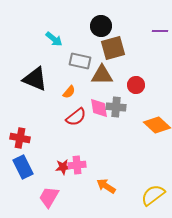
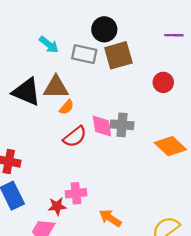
gray rectangle: (80, 61) -> (84, 54), moved
brown triangle: (102, 75) -> (56, 87), moved
red circle: (136, 85) -> (163, 82), moved
red star: (63, 167) -> (57, 206), moved

